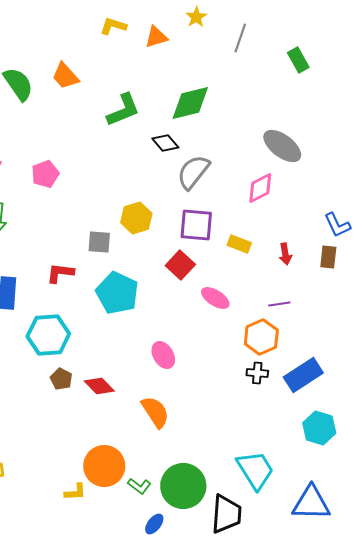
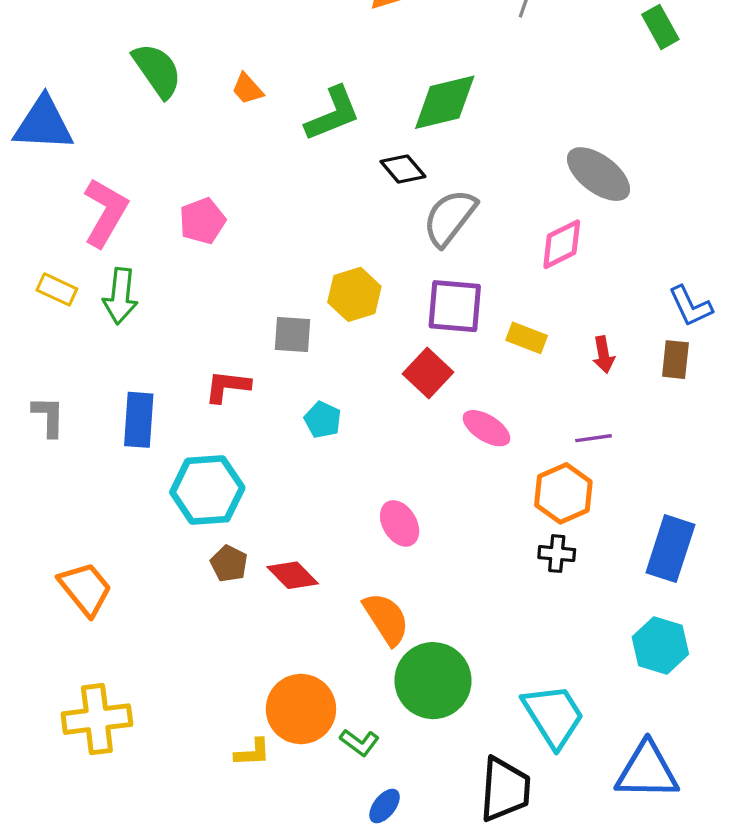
green rectangle: (298, 60) -> (660, 27), moved
orange trapezoid: (65, 76) -> (247, 89), moved, size x0.7
cyan pentagon: (117, 293) -> (323, 420), size x0.5
blue rectangle: (303, 375) -> (670, 549), moved, turned -39
green circle: (183, 486) -> (433, 681), moved

